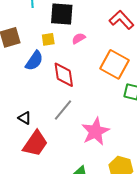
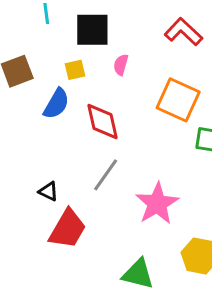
pink semicircle: (79, 38) -> (121, 65), turned -40

